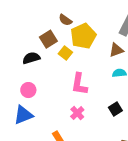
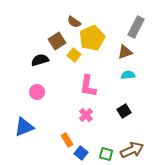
blue triangle: (23, 115) -> (24, 127), moved

